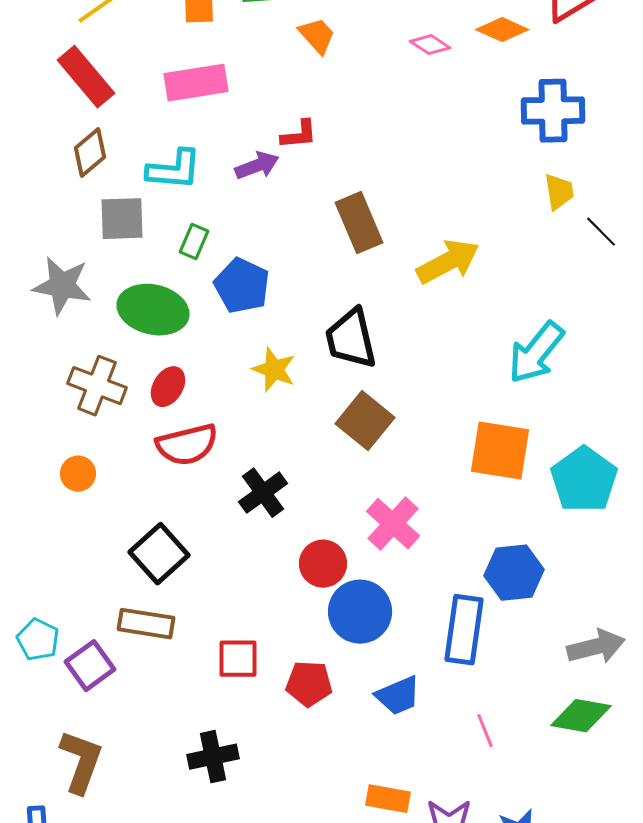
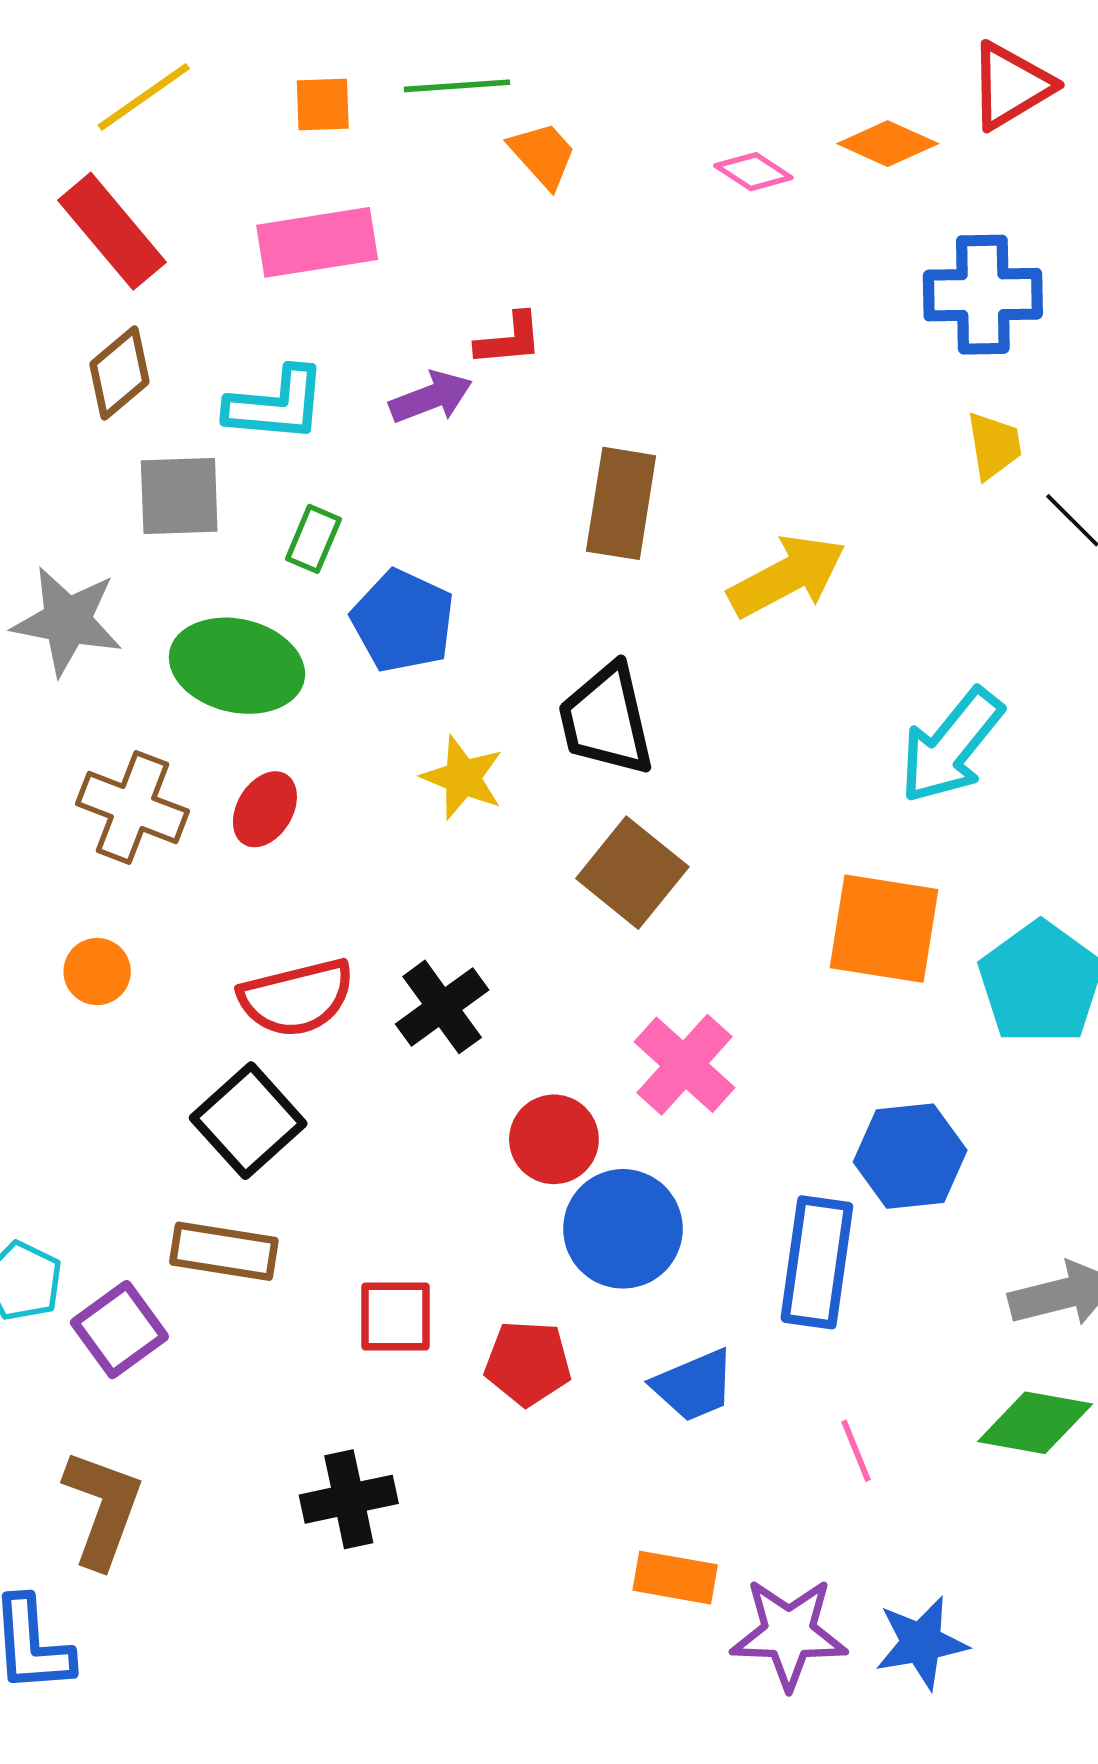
brown rectangle: (359, 223) -> (621, 503), turned 32
red semicircle: (187, 445) -> (297, 998), moved

